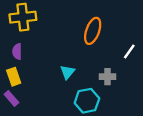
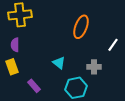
cyan triangle: (67, 72) -> (59, 63), turned -32
purple rectangle: (11, 98) -> (34, 86), moved

